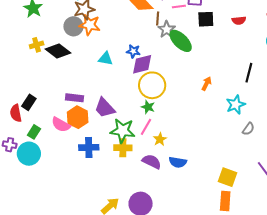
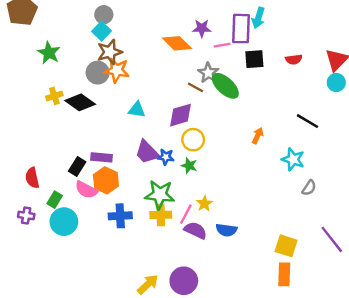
brown line: (158, 19) -> (195, 87), moved, turned -64
blue star: (133, 51) -> (166, 157), moved
black line: (249, 73) -> (308, 121), turned -72
yellow circle: (152, 85) -> (193, 140), size x0.7
black rectangle: (29, 102) -> (77, 166), moved
cyan star: (236, 105) -> (293, 159), turned -30
purple trapezoid: (105, 108) -> (147, 152), moved
pink line: (146, 127) -> (186, 214), moved
cyan circle: (29, 154) -> (64, 222), moved

